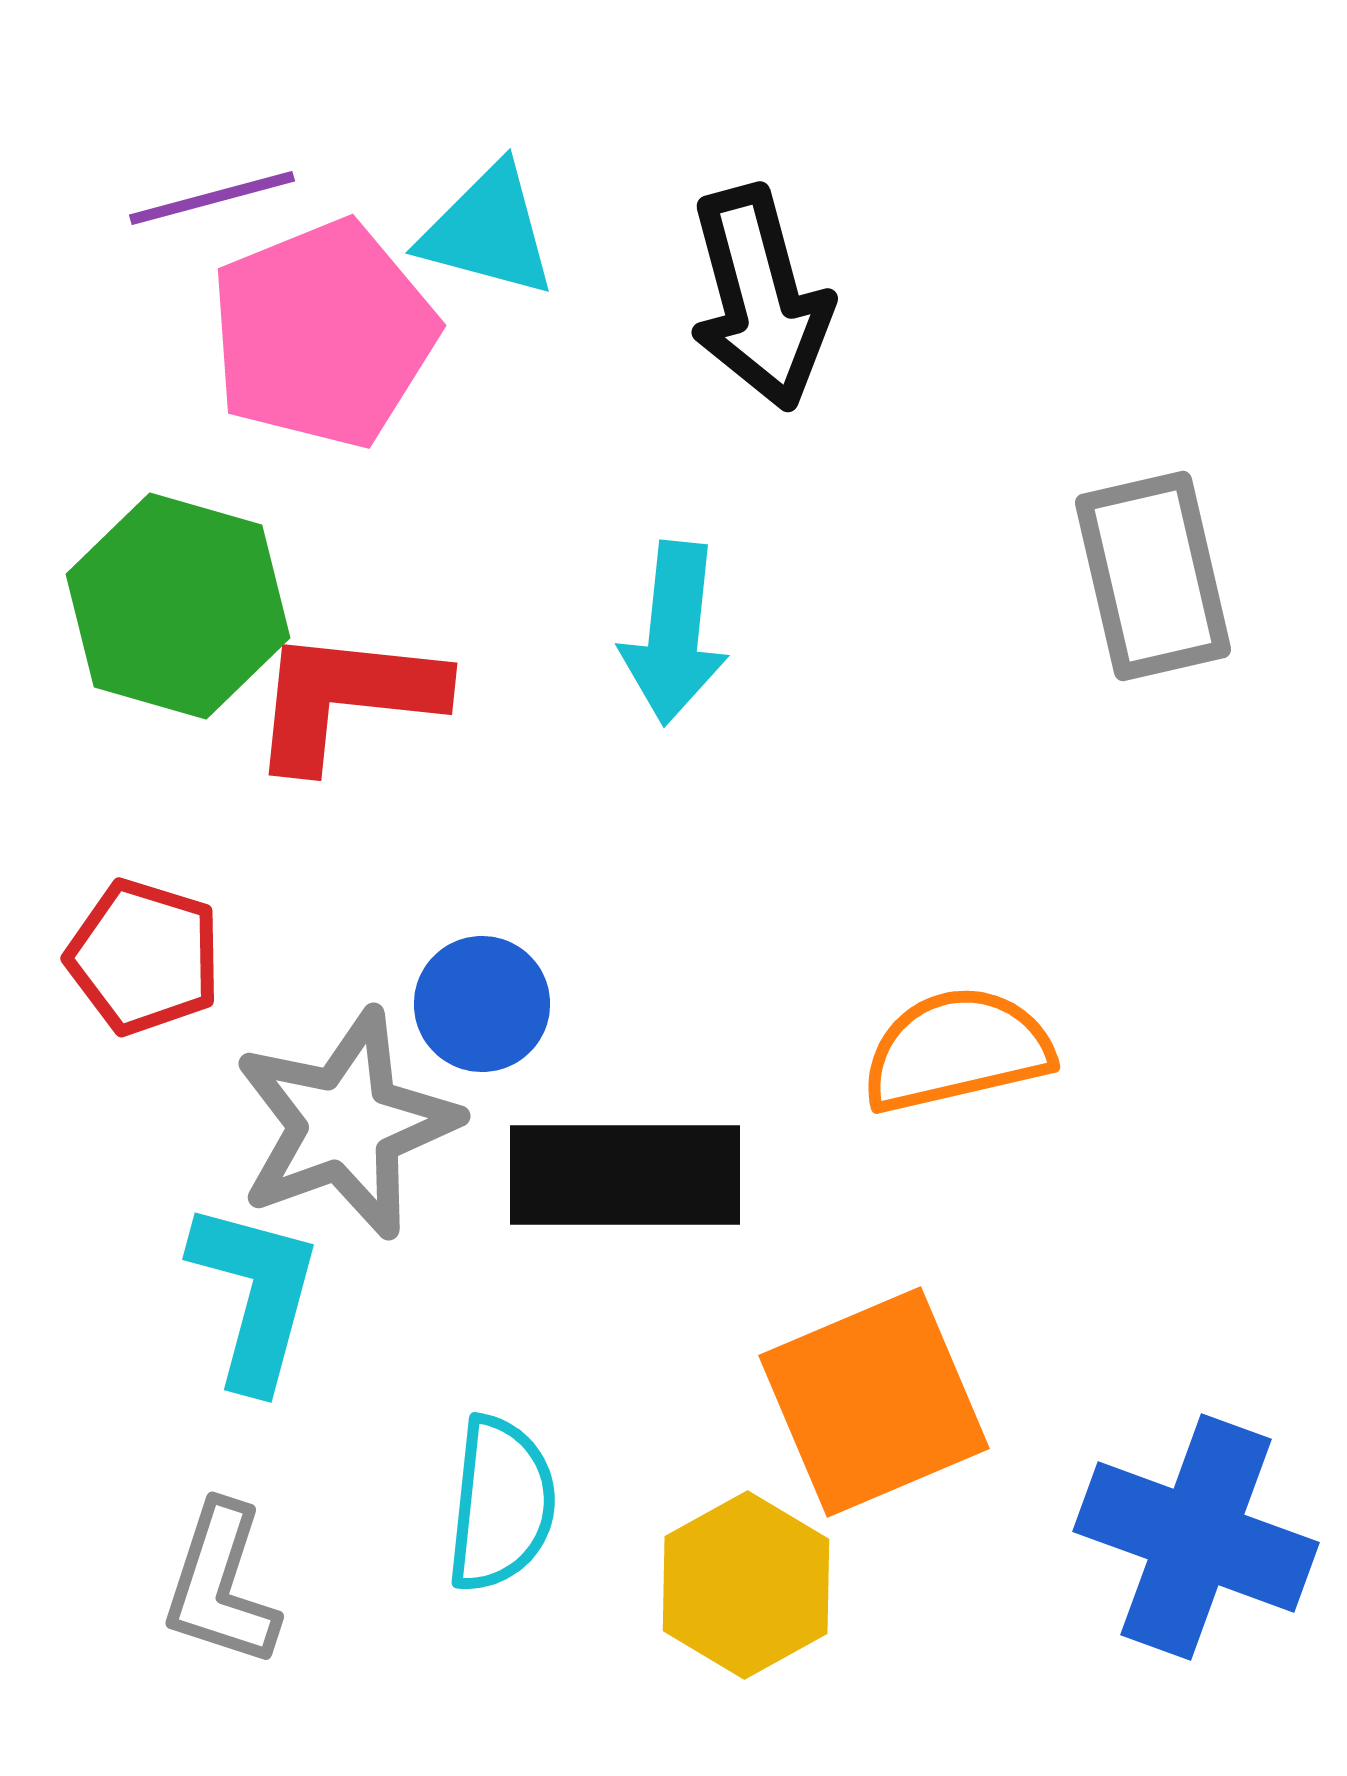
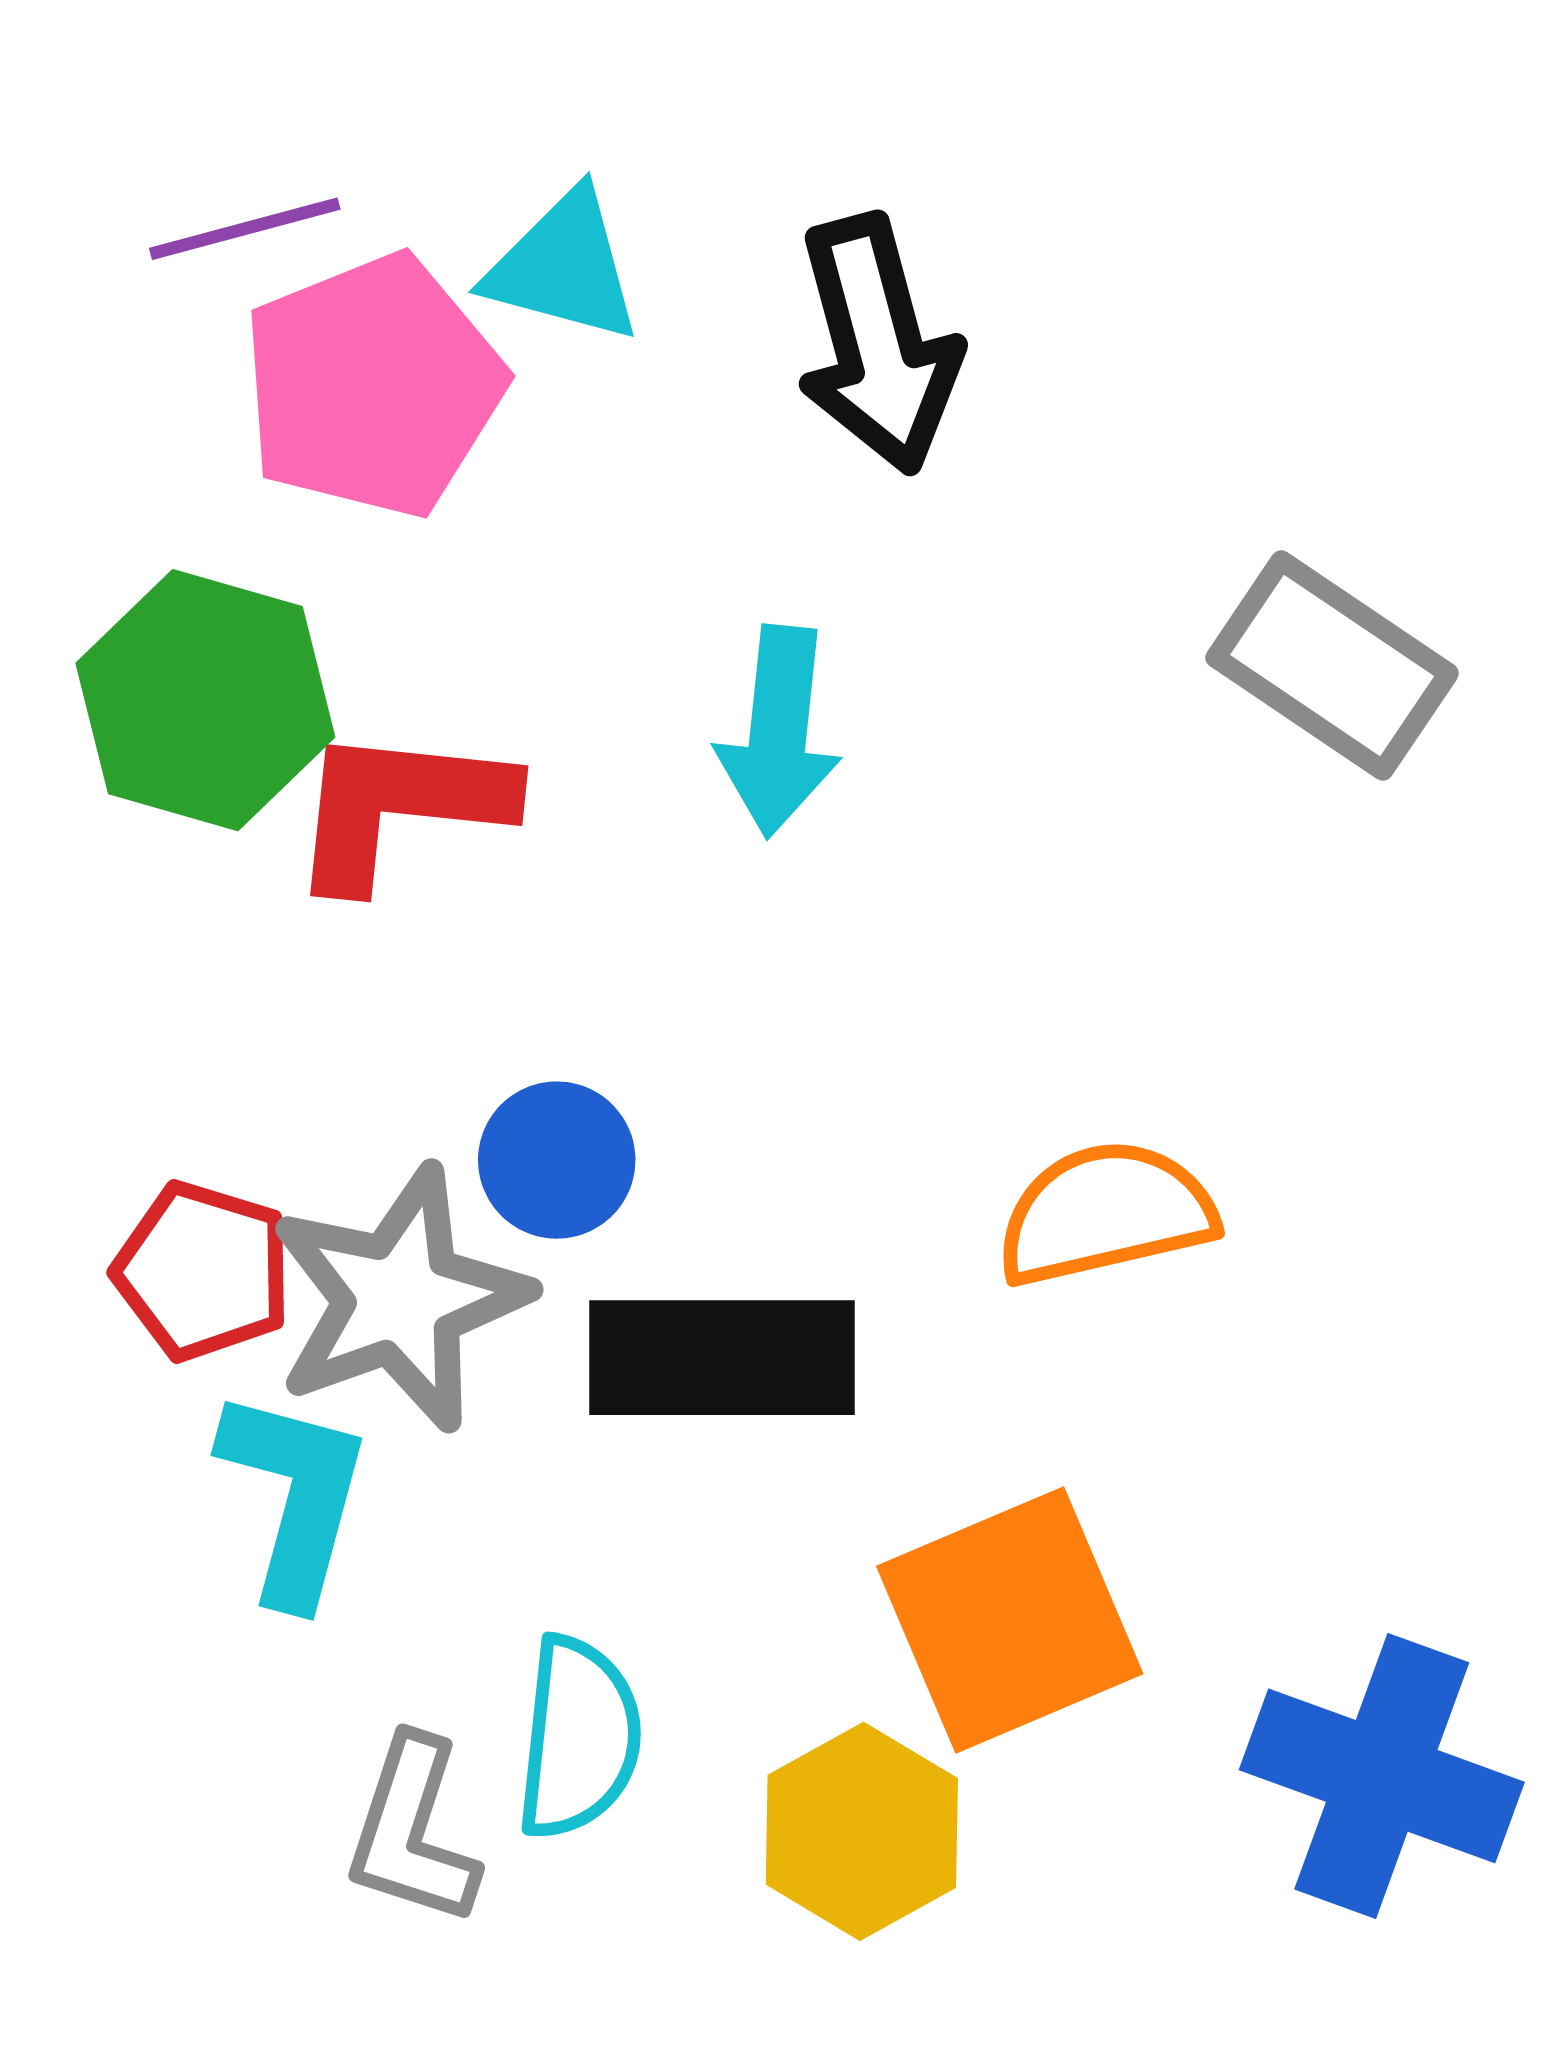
gray rectangle: (1153, 576) -> (1332, 665), turned -43
red pentagon: (144, 957) -> (203, 1271), moved
gray L-shape: (221, 1585) -> (412, 1831), moved

